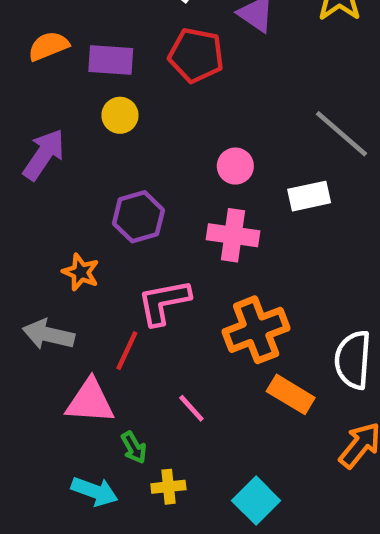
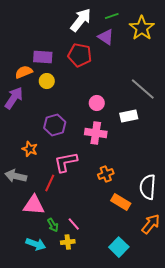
orange semicircle: (48, 46) -> (24, 72), moved
orange cross: (256, 330) -> (106, 174), size x0.6
pink line: (191, 408) -> (74, 224), moved
cyan square: (256, 501) -> (119, 247), moved

